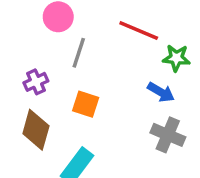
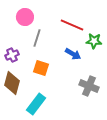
blue arrow: (161, 92) -> (73, 54), moved

